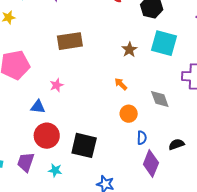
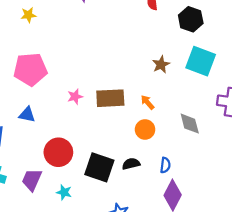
brown rectangle: (70, 41) -> (110, 98), moved
blue triangle: (38, 107) -> (27, 115), moved
orange circle: (129, 114) -> (145, 129), moved
black semicircle: (176, 144) -> (131, 164), moved

